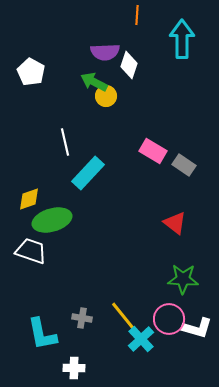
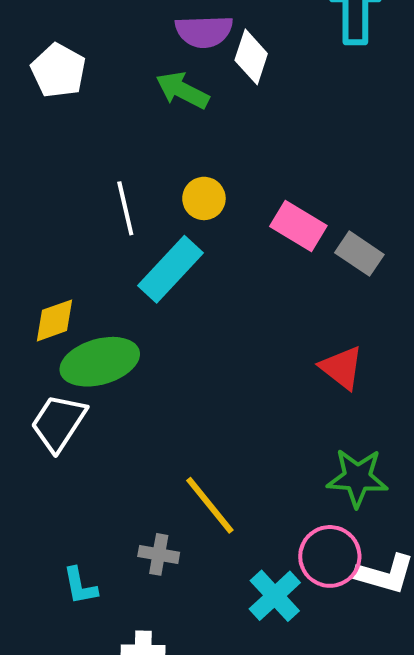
yellow circle: (106, 96) -> (204, 198), moved
white trapezoid: (31, 251) -> (58, 423), turned -76
yellow line: (124, 317) -> (210, 505), moved
cyan L-shape: (42, 334) -> (80, 586), size x0.6

